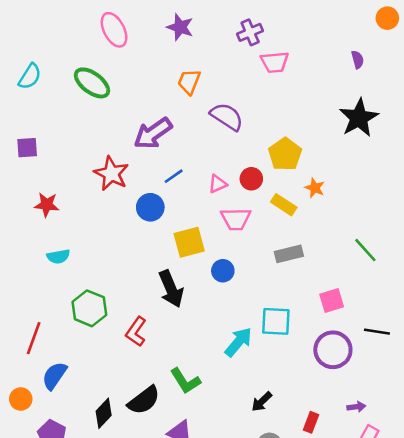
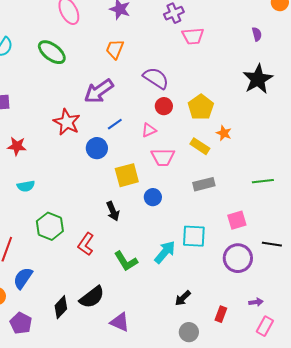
orange trapezoid: (189, 82) -> (115, 49), moved
red circle: (251, 179) -> (164, 106), moved
green line: (365, 250) -> (263, 181), turned -55
black arrow: (171, 289) -> (113, 211), size x0.7
green L-shape: (185, 381) -> (126, 261), moved

